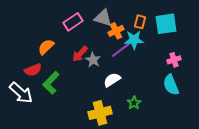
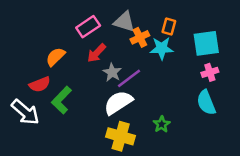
cyan square: (166, 24) -> (206, 43), moved
purple line: (121, 50) -> (129, 78), moved
red arrow: (80, 54) -> (96, 53), moved
white semicircle: (112, 80) -> (118, 103), moved, size x1.4
yellow cross: (100, 113) -> (121, 136), turned 30

